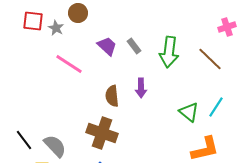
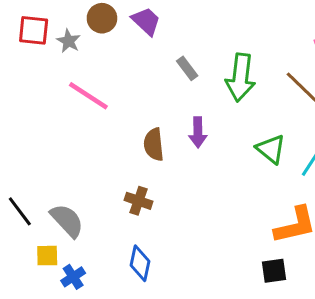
purple trapezoid: (107, 46) -> (146, 21), moved
green triangle: (189, 112) -> (271, 149), moved
brown cross: (102, 133) -> (138, 201), size x0.6

